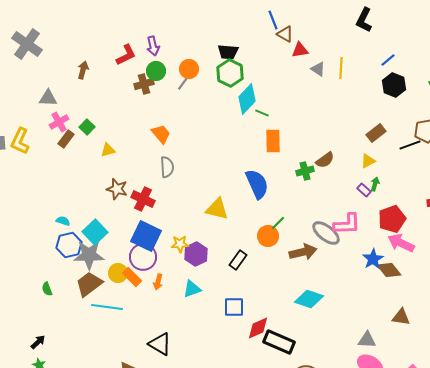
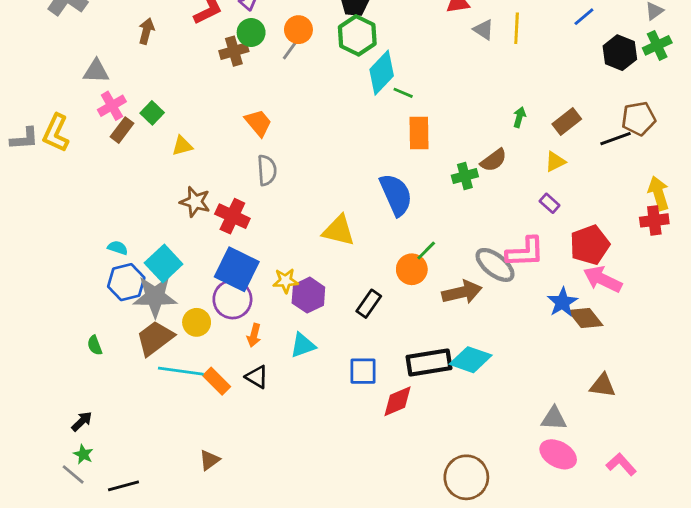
black hexagon: (394, 85) -> (620, 53), moved
green arrow: (375, 184) -> (519, 117), moved
orange rectangle: (132, 277) -> (217, 381), moved
black rectangle: (279, 342) -> (429, 363), moved, turned -32
black triangle: (160, 344) -> (257, 377), moved, size x0.7

